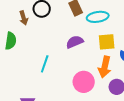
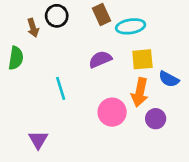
cyan line: (45, 64) -> (61, 88), turned -36

